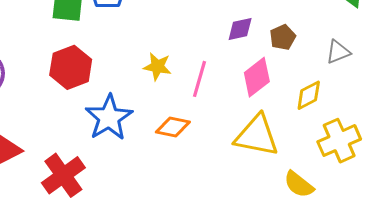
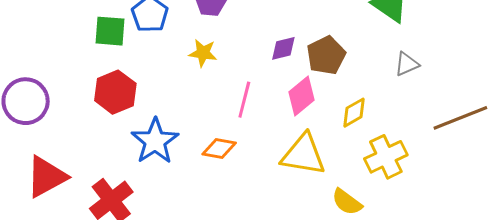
brown pentagon: (283, 37) -> (326, 55), size x1.5
gray triangle: (338, 52) -> (407, 64), moved
yellow star: (157, 67) -> (203, 53), moved

